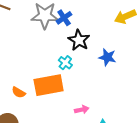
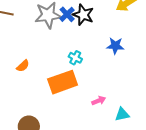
black star: (79, 40) -> (83, 15), moved
orange semicircle: (19, 92) -> (23, 66), moved, turned -64

